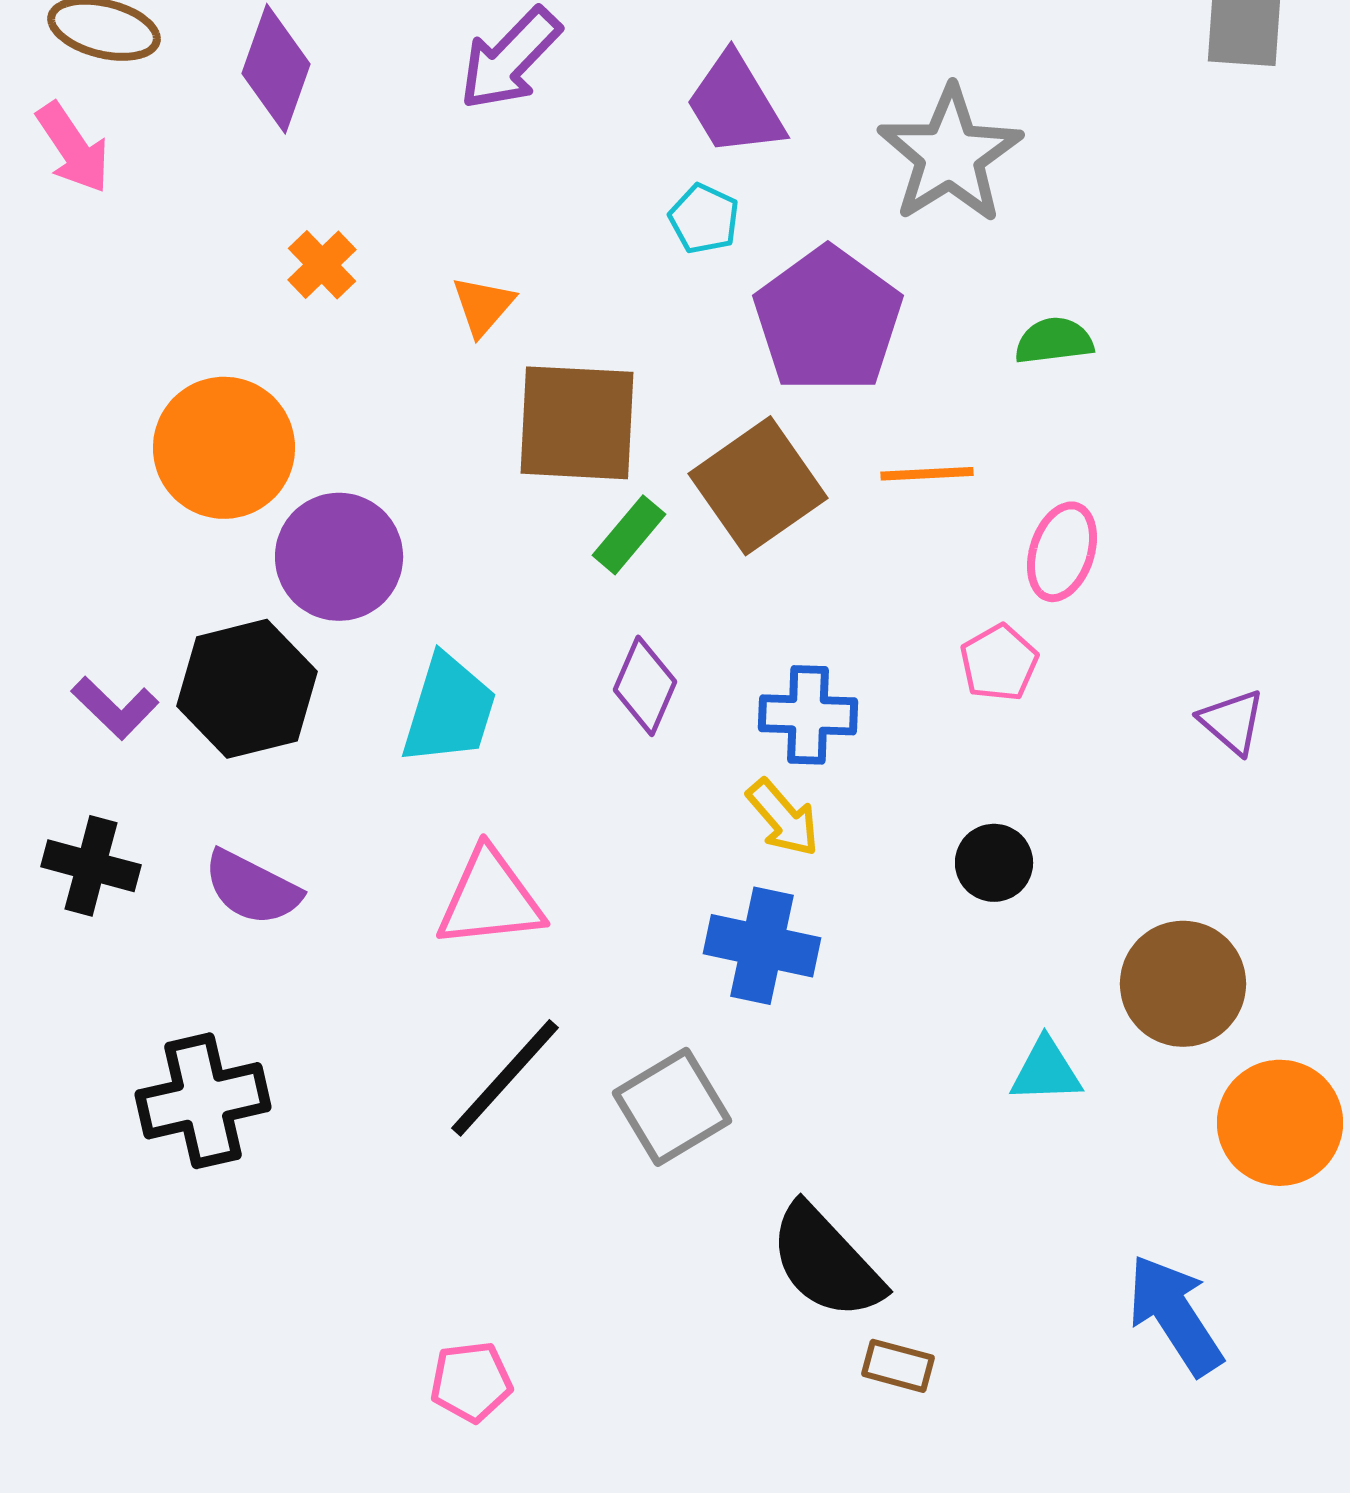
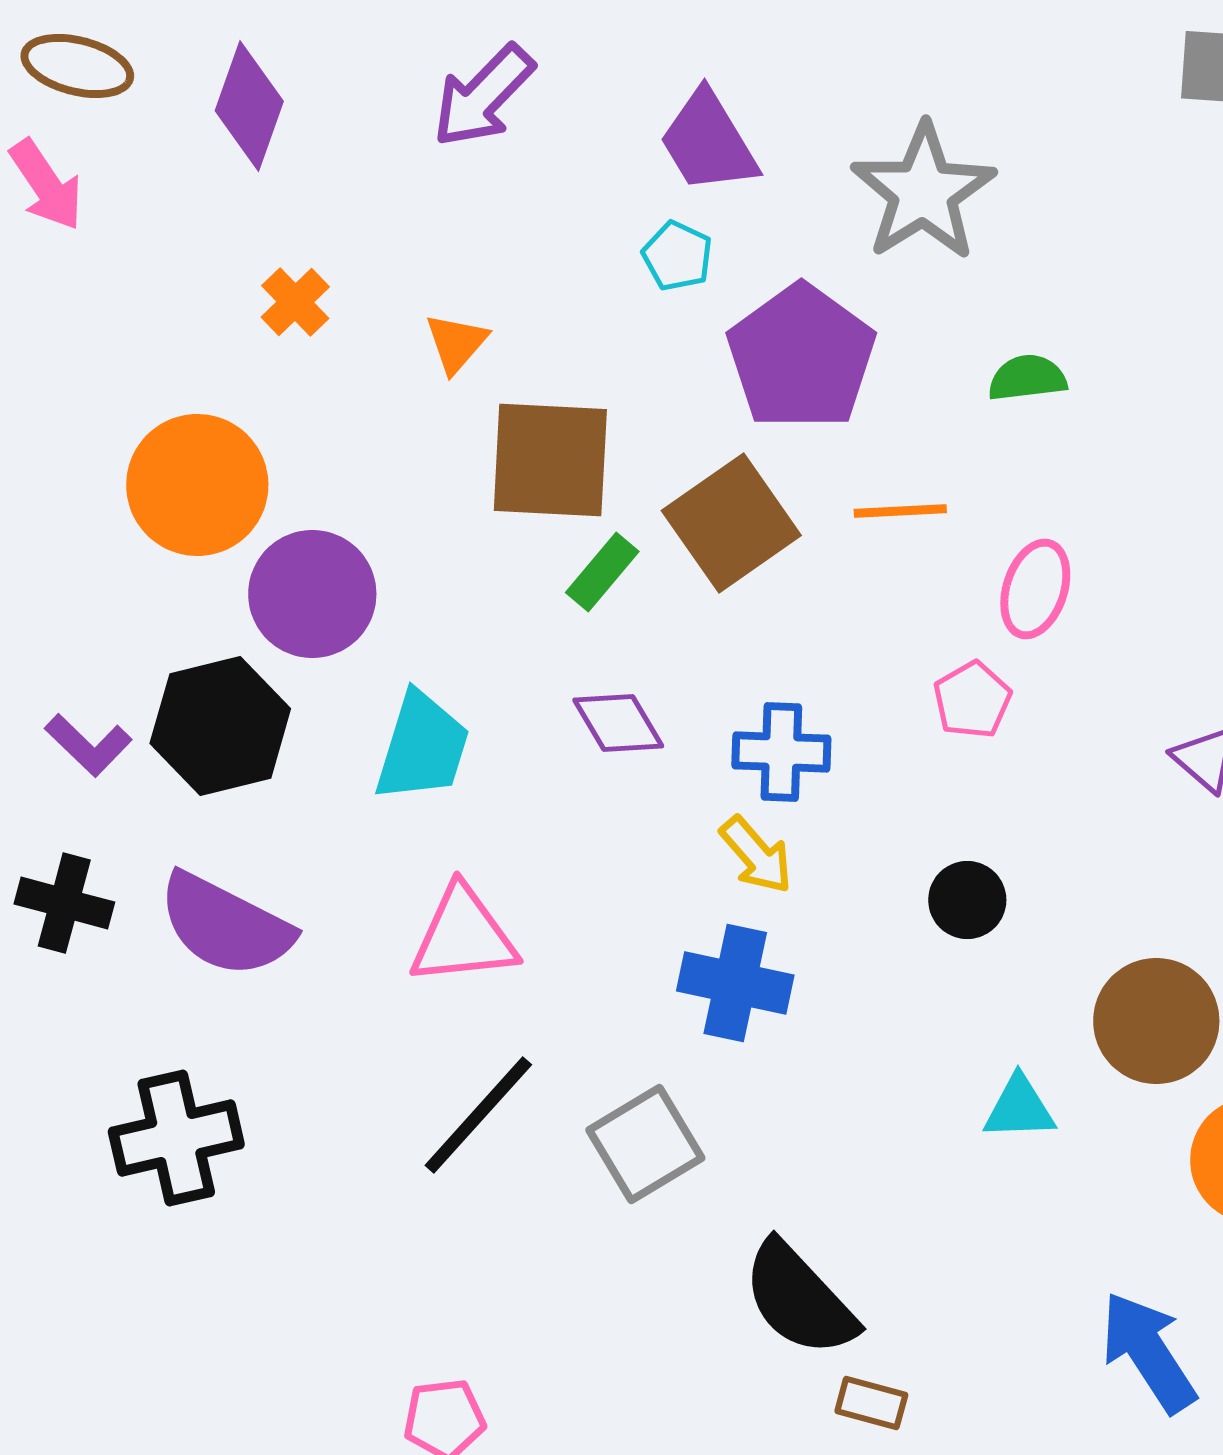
purple diamond: (645, 686) -> (618, 723), turned -54
purple semicircle: (252, 888) -> (225, 925), size x1.4

